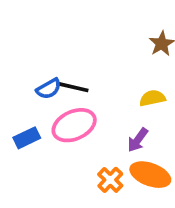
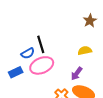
black line: (72, 87) -> (41, 44), turned 60
blue semicircle: (49, 89) -> (28, 53), moved

